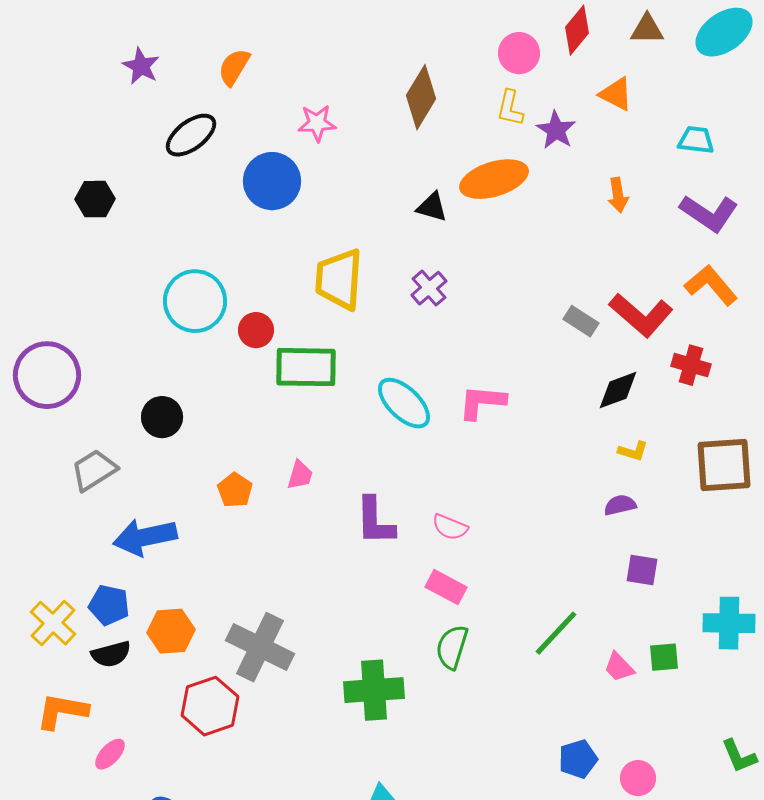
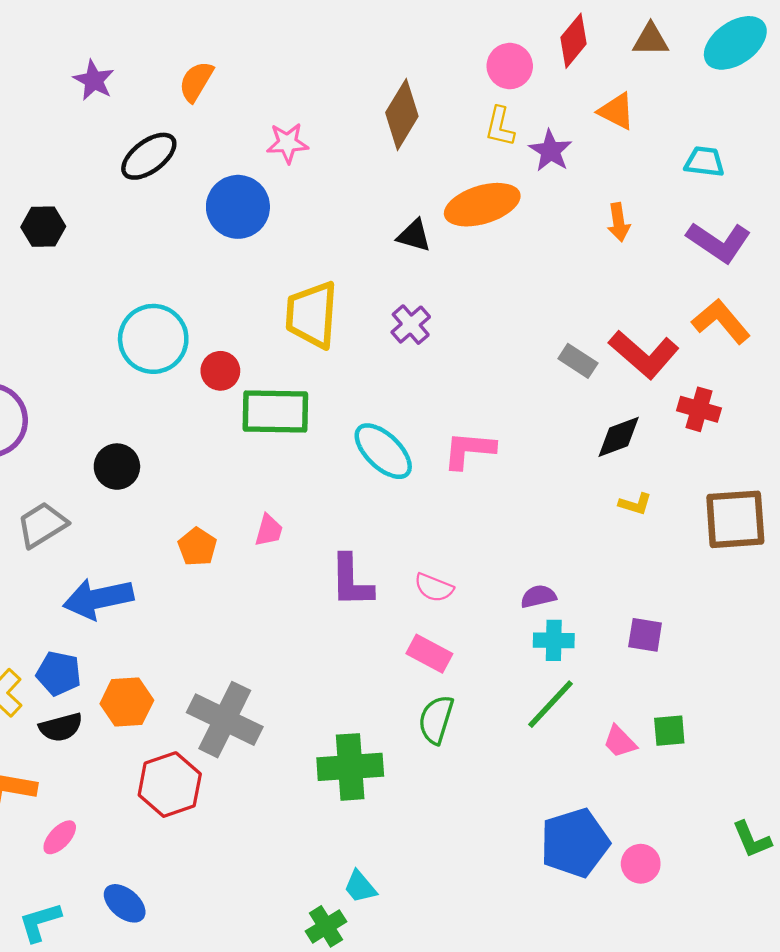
purple semicircle: (620, 505) -> (538, 596), moved
cyan cross: (729, 623) -> (554, 640), moved, size x0.7
blue pentagon: (578, 759) -> (575, 843), size x1.6

